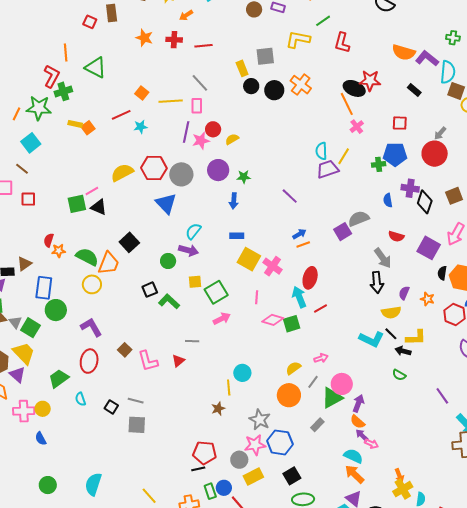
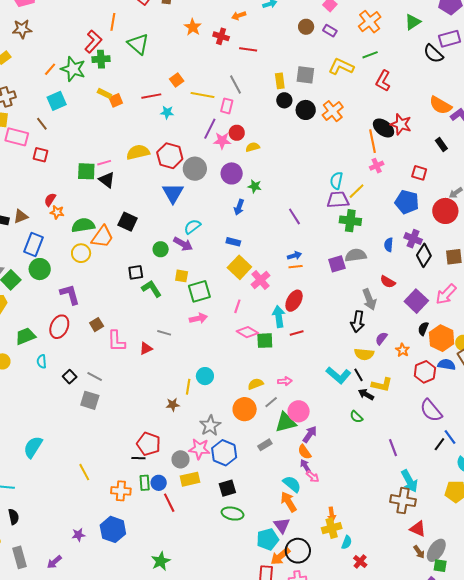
green cross: (379, 164) -> (350, 221), moved, size x1.5
black square: (129, 242) -> (128, 222), turned -36
green semicircle: (87, 257) -> (83, 225), turned -50

